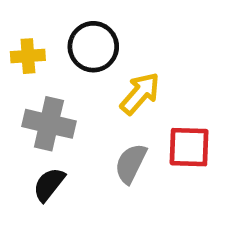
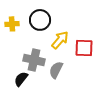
gray cross: (49, 124) -> (34, 60), moved
red square: (189, 147) -> (84, 48), moved

